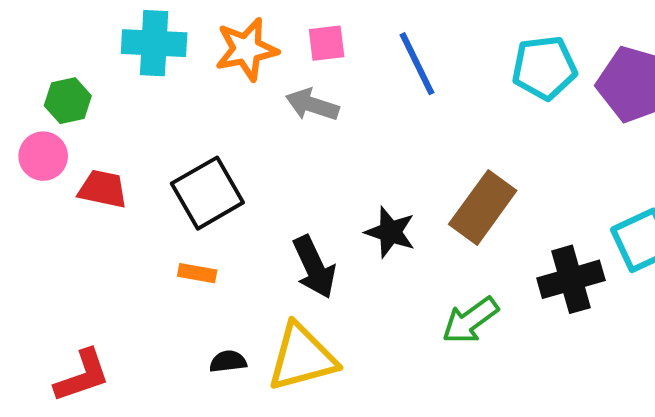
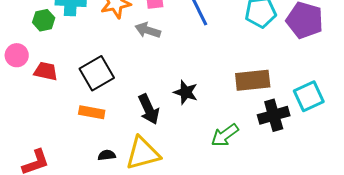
green hexagon: (68, 101) -> (44, 20), moved
brown rectangle: (483, 207) -> (253, 80), moved, turned 48
orange rectangle: (197, 273) -> (92, 112), size x1.4

